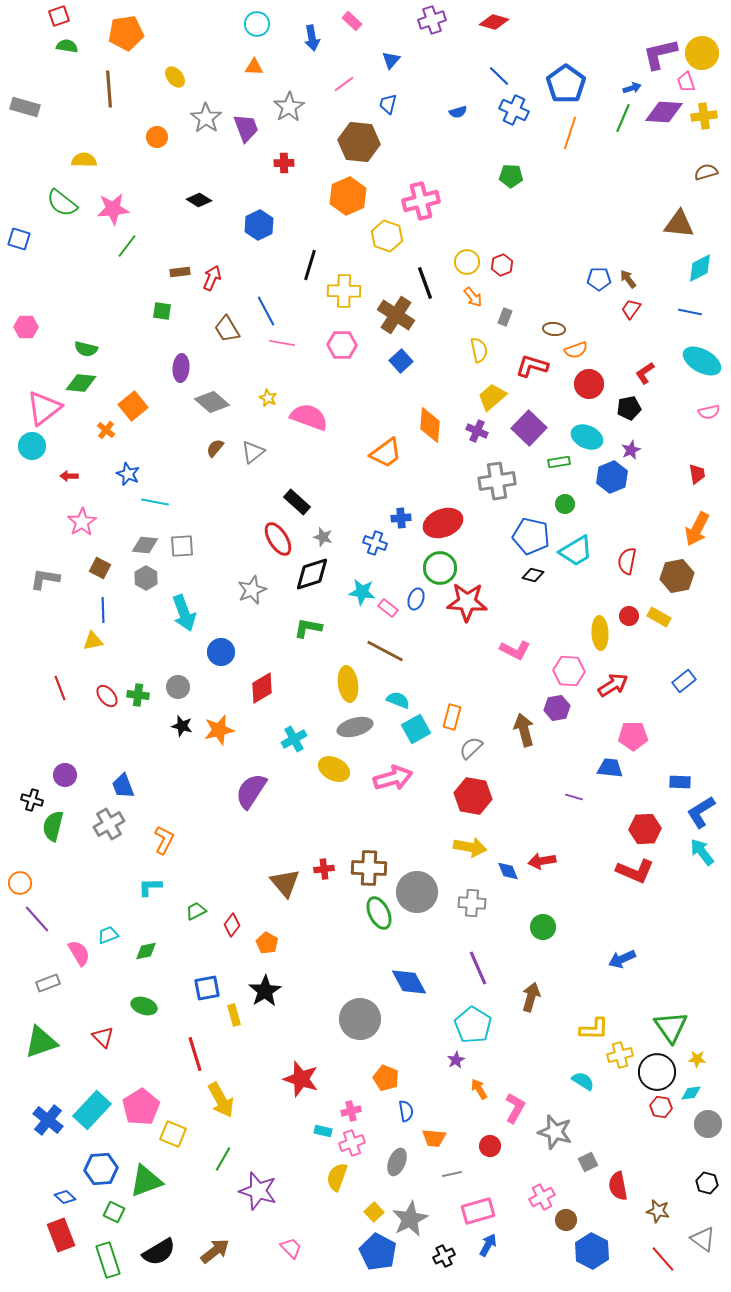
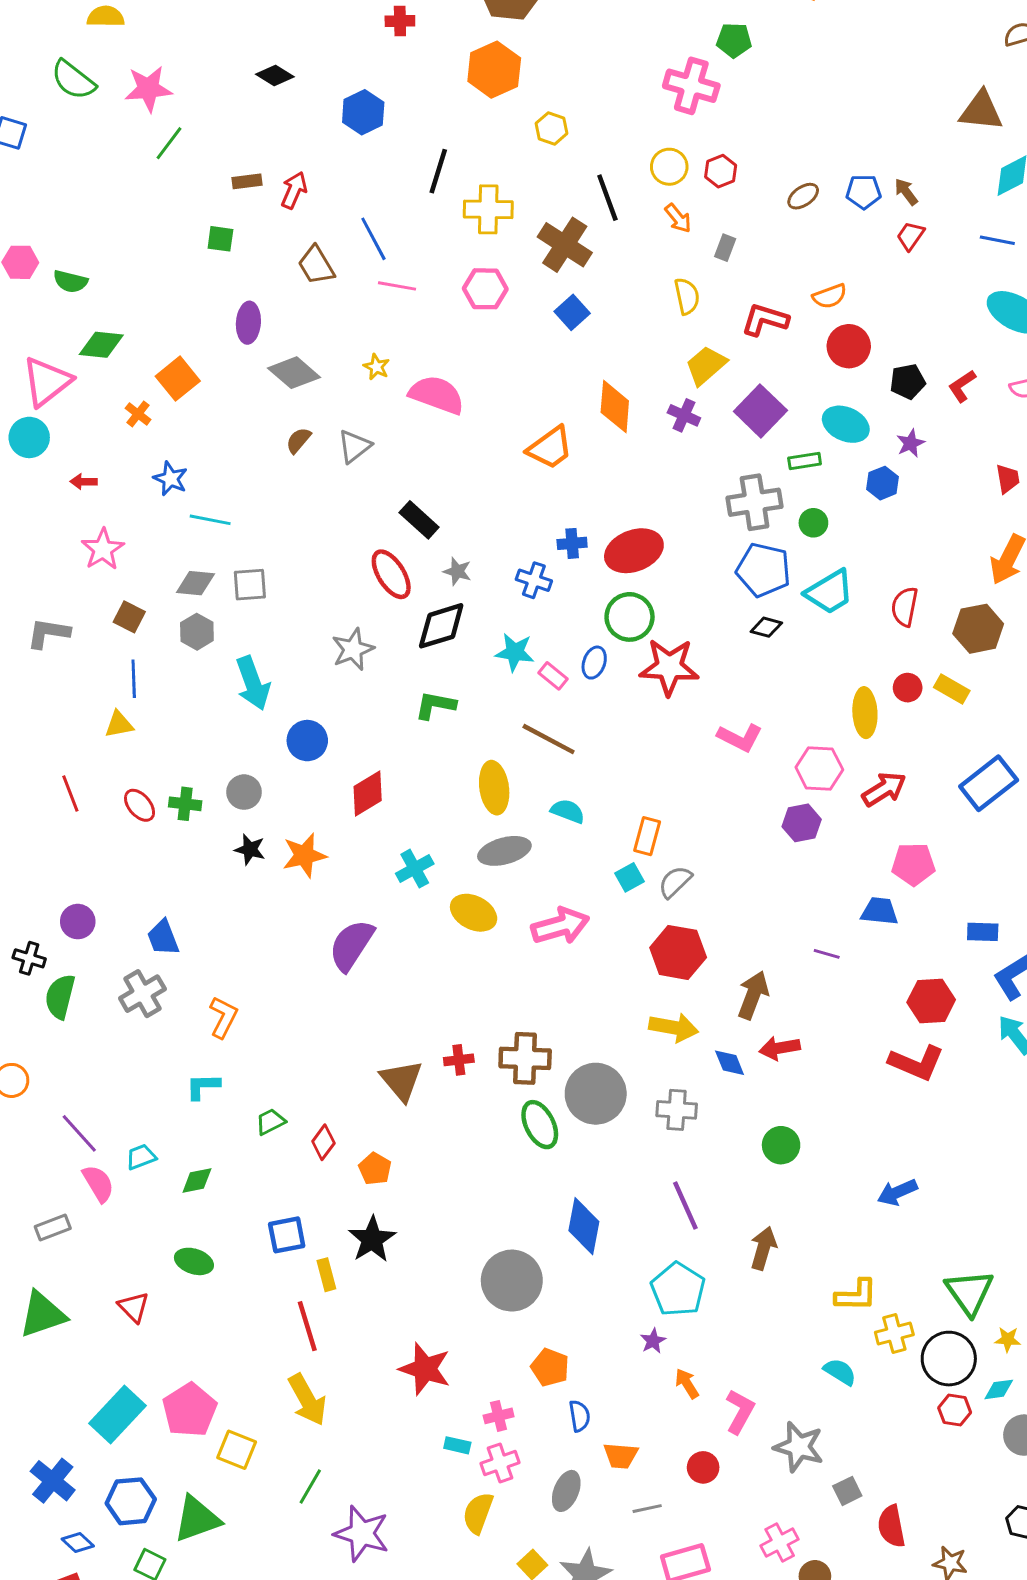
pink cross: (421, 201) -> (691, 86), moved, turned 30
yellow hexagon: (387, 236) -> (552, 128), size x0.7
brown ellipse: (554, 329) -> (803, 196), moved, turned -40
green semicircle: (86, 349) -> (70, 281), moved
red L-shape: (645, 373) -> (962, 386), moved
blue hexagon: (612, 477) -> (883, 483), size x0.7
gray cross: (497, 481) -> (755, 502), moved
blue rectangle: (684, 681) -> (989, 783), size x1.6
cyan square: (416, 729) -> (630, 877), moved, size x0.7
brown arrow: (524, 730) -> (753, 995), moved, turned 36
purple line: (37, 919) -> (79, 1133), moved
blue diamond: (409, 982) -> (584, 1226), turned 39
red line: (195, 1054) -> (307, 1326), moved
blue cross: (48, 1120) -> (53, 1481), moved

